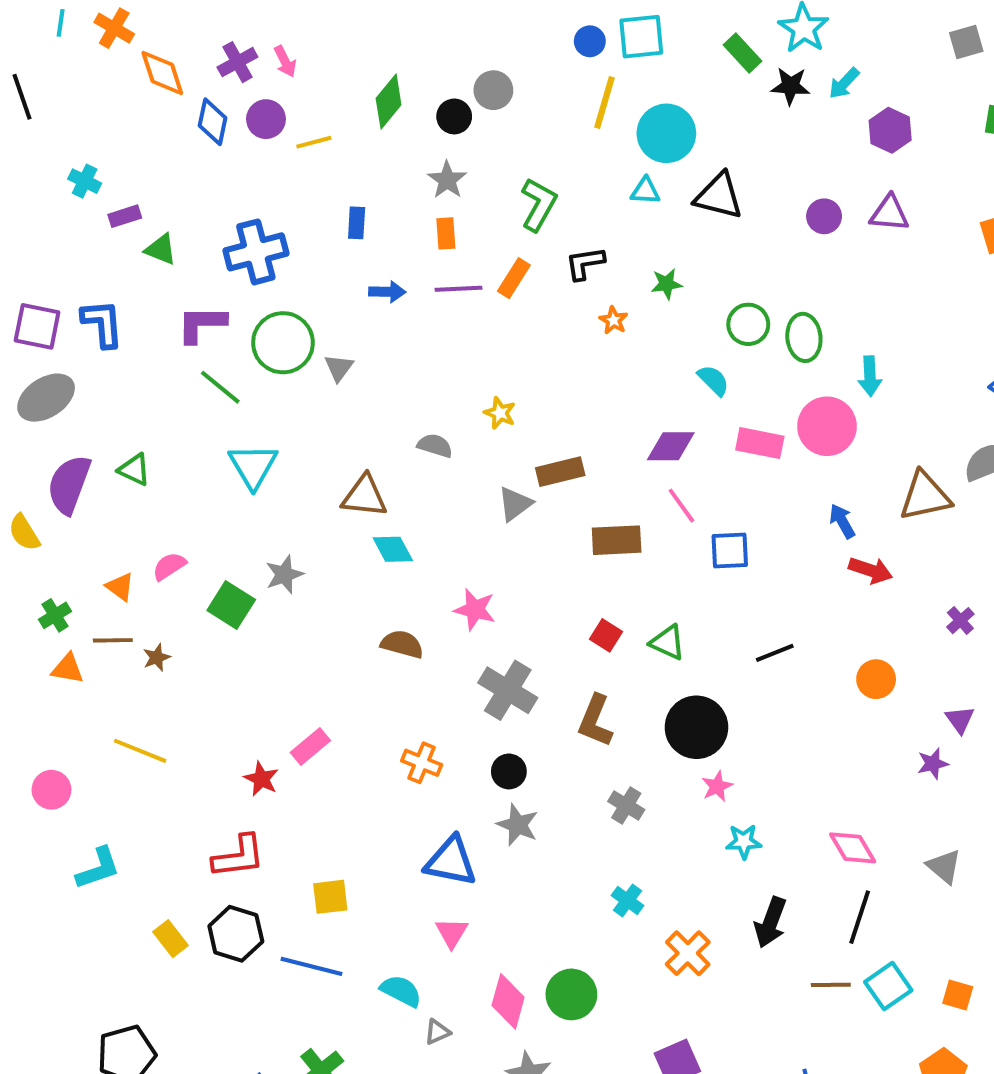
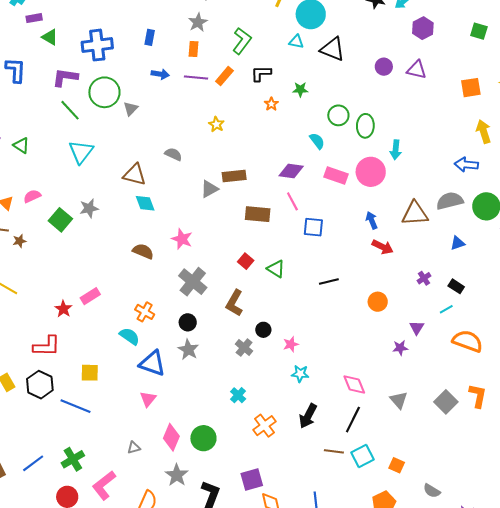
yellow star: (500, 413) -> (216, 124), moved
black circle: (696, 727) -> (263, 330), moved, size x0.5
cyan semicircle: (401, 991) -> (130, 336), moved

